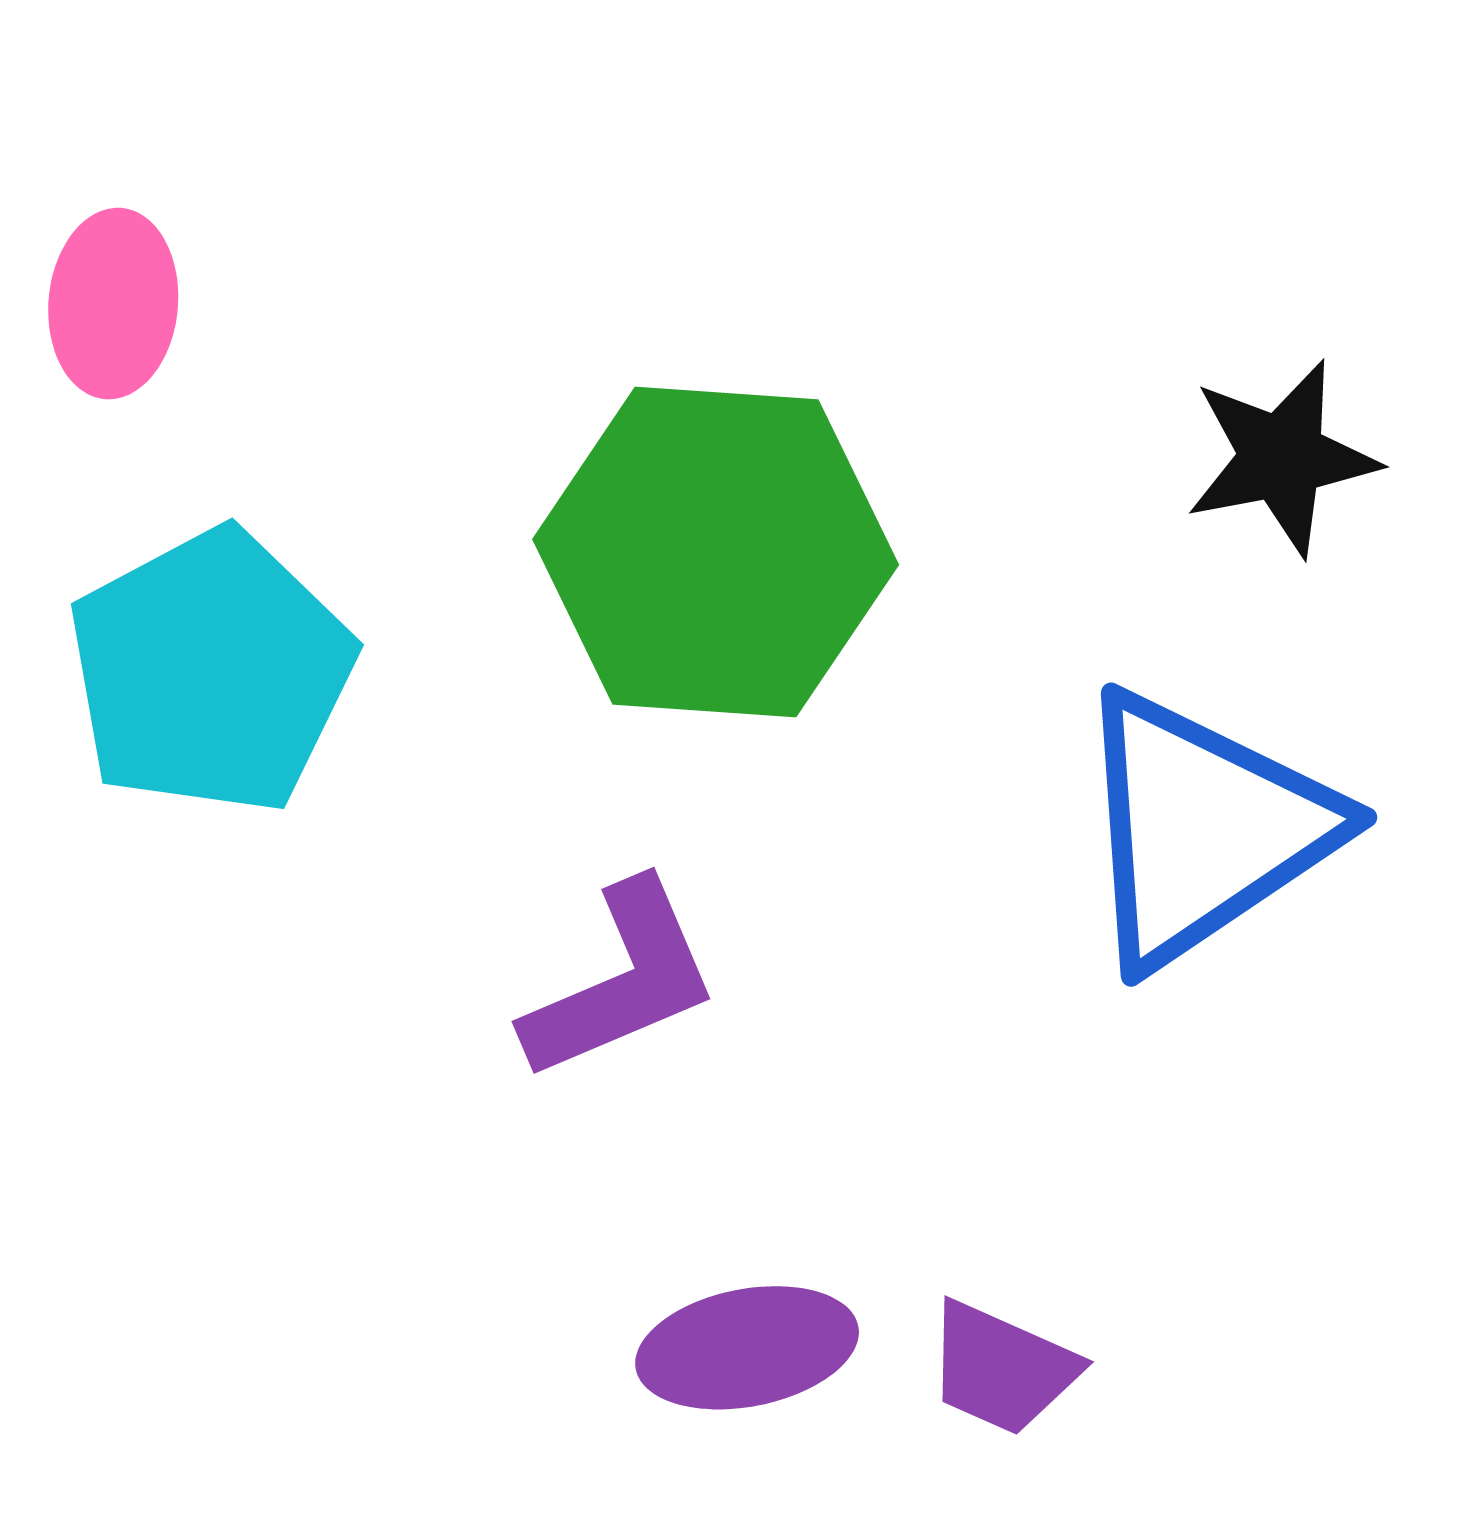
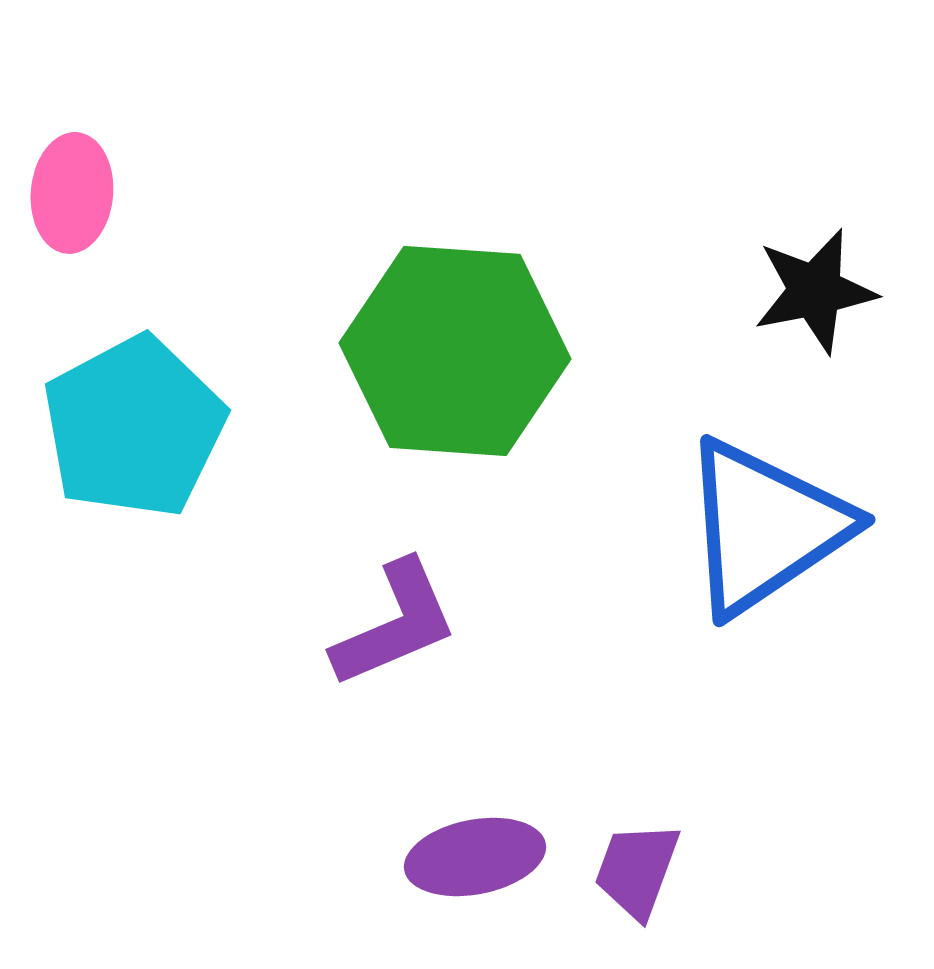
purple trapezoid: (1002, 1368) -> (637, 870), turned 86

